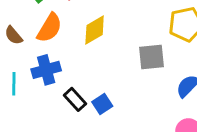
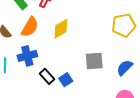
gray square: (152, 57) -> (94, 61), moved

